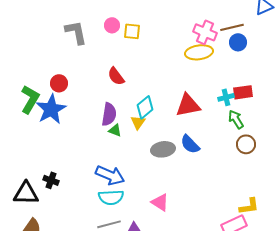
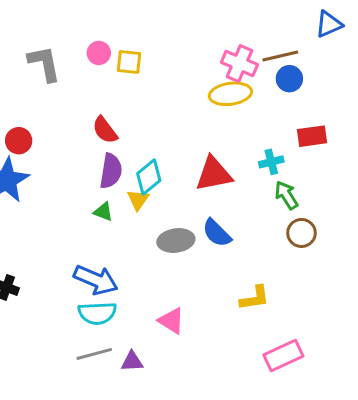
red rectangle: (243, 92) -> (312, 136), moved
purple semicircle: (109, 114) -> (111, 171), moved
yellow L-shape: (249, 206) -> (255, 298), moved

